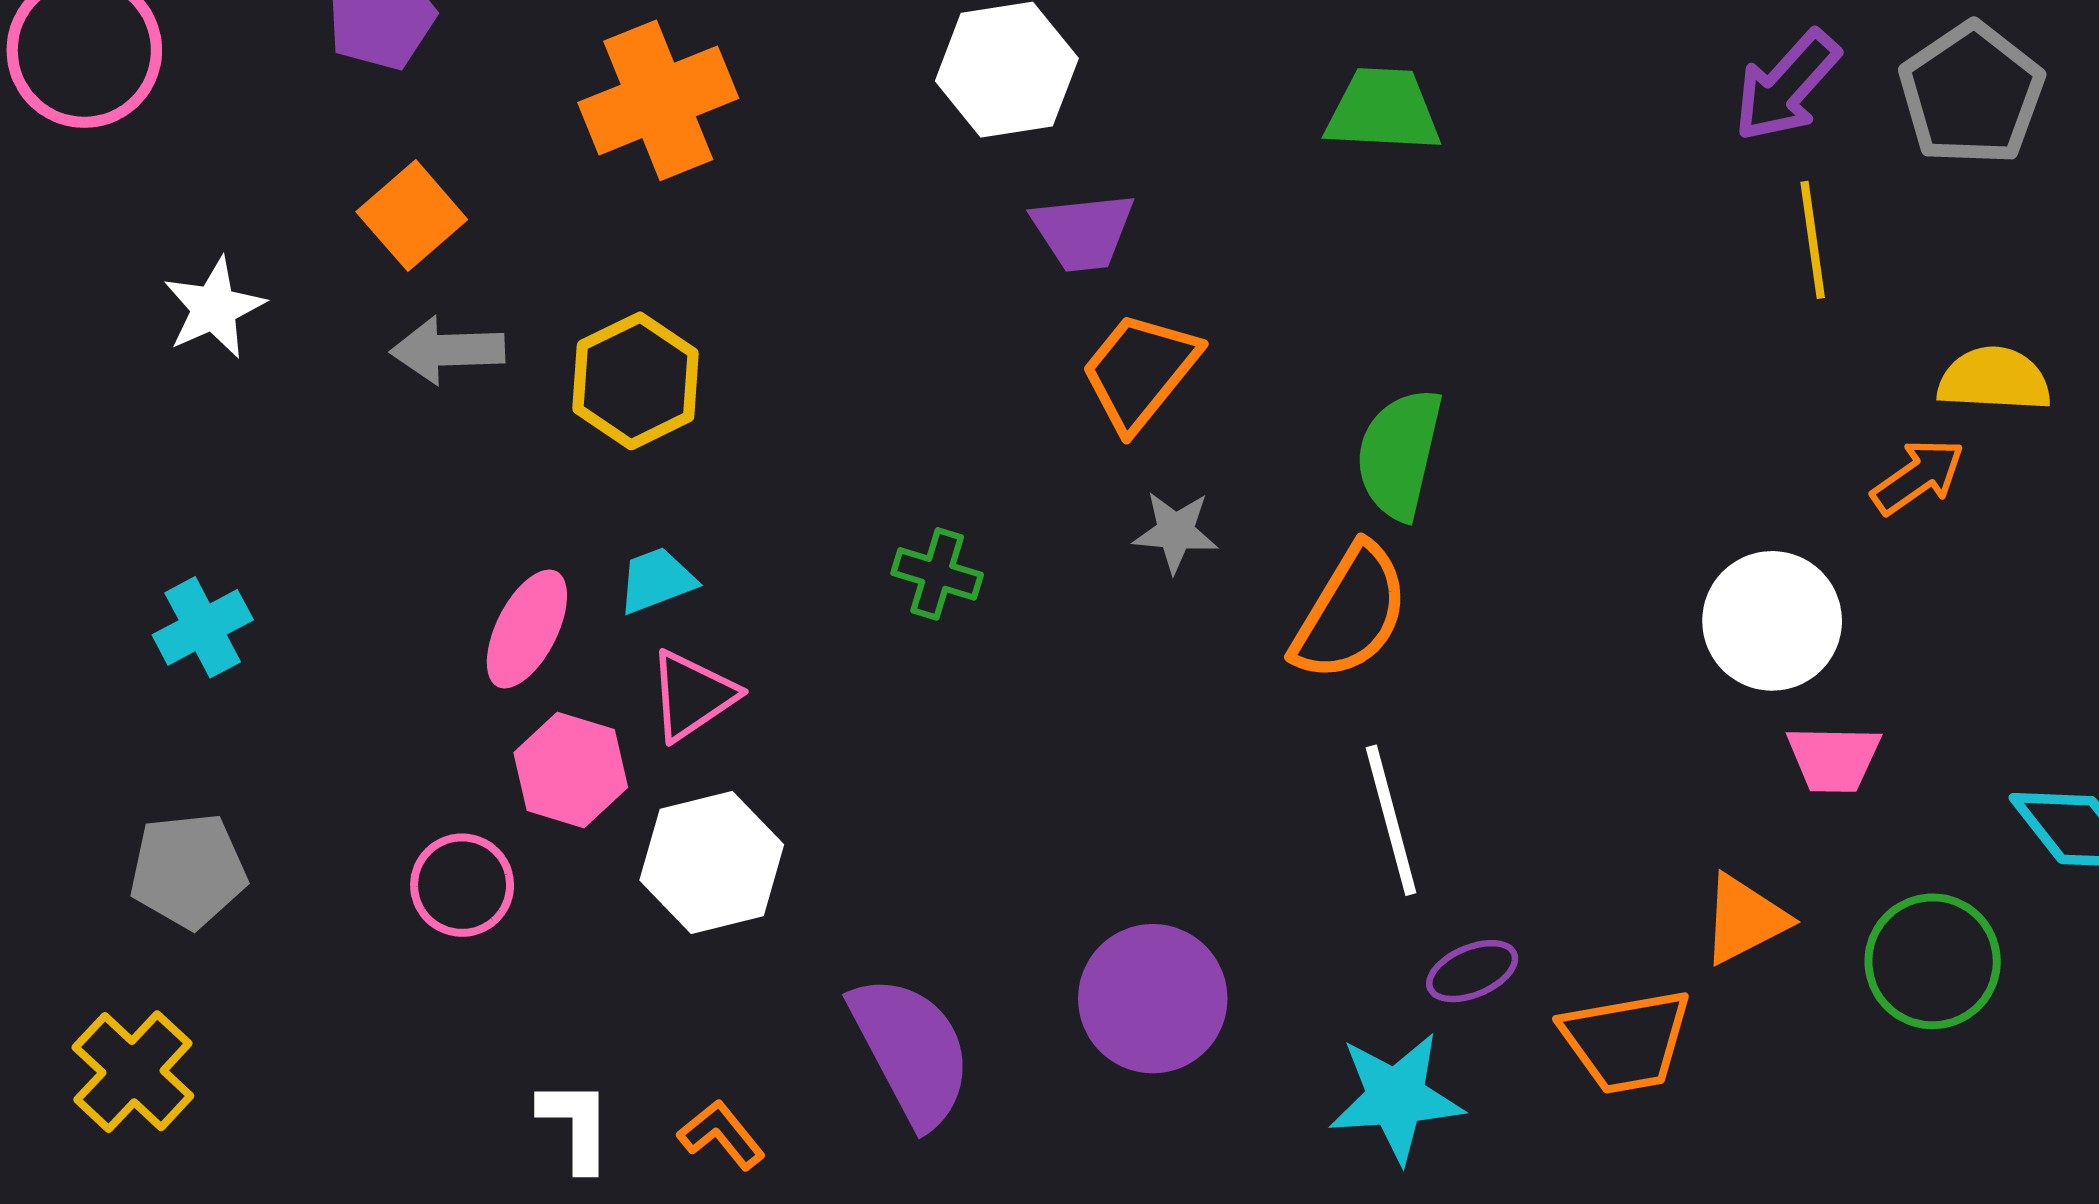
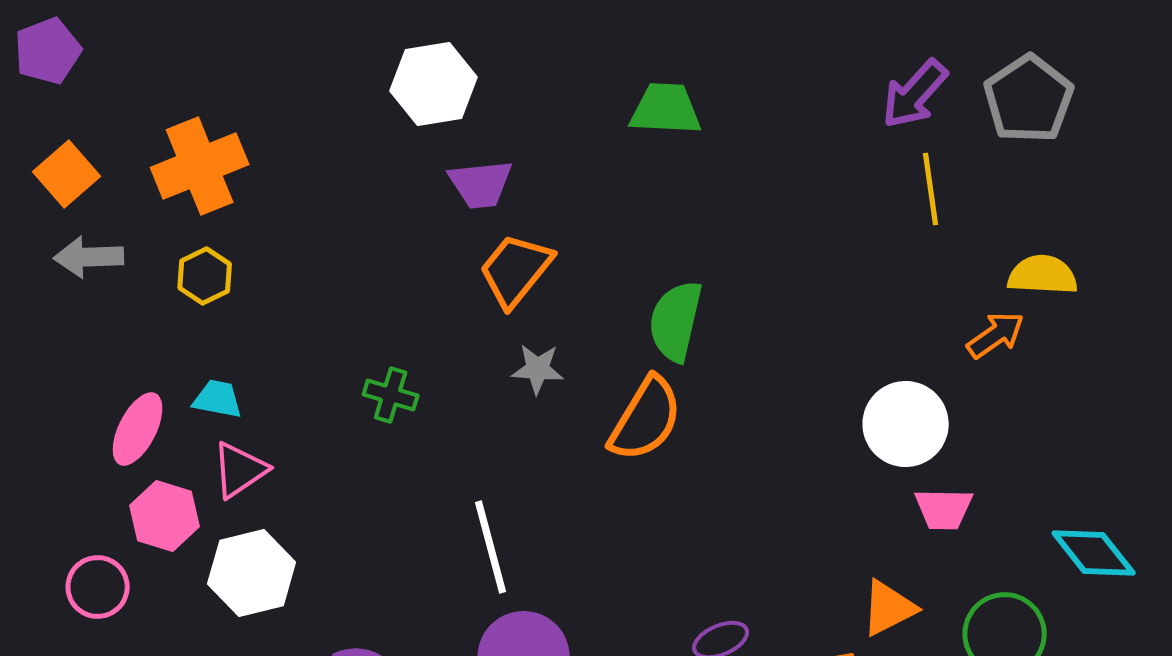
orange cross: (658, 100) -> (200, 166), moved
yellow hexagon: (636, 381) -> (205, 276), size x0.7
cyan trapezoid: (657, 580) -> (218, 399), turned 32
white line: (1391, 820) -> (491, 547), moved

